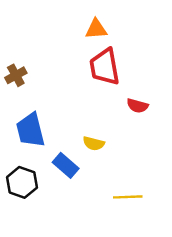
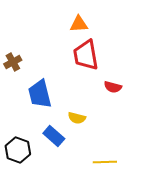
blue trapezoid: (30, 130) -> (40, 94), moved

